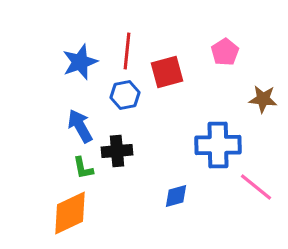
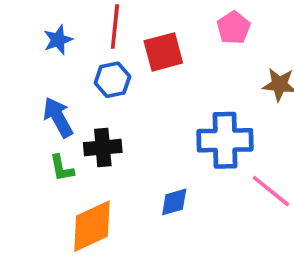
blue star: (80, 62) -> (58, 40), size x0.7
orange diamond: (70, 213) -> (92, 226), moved

